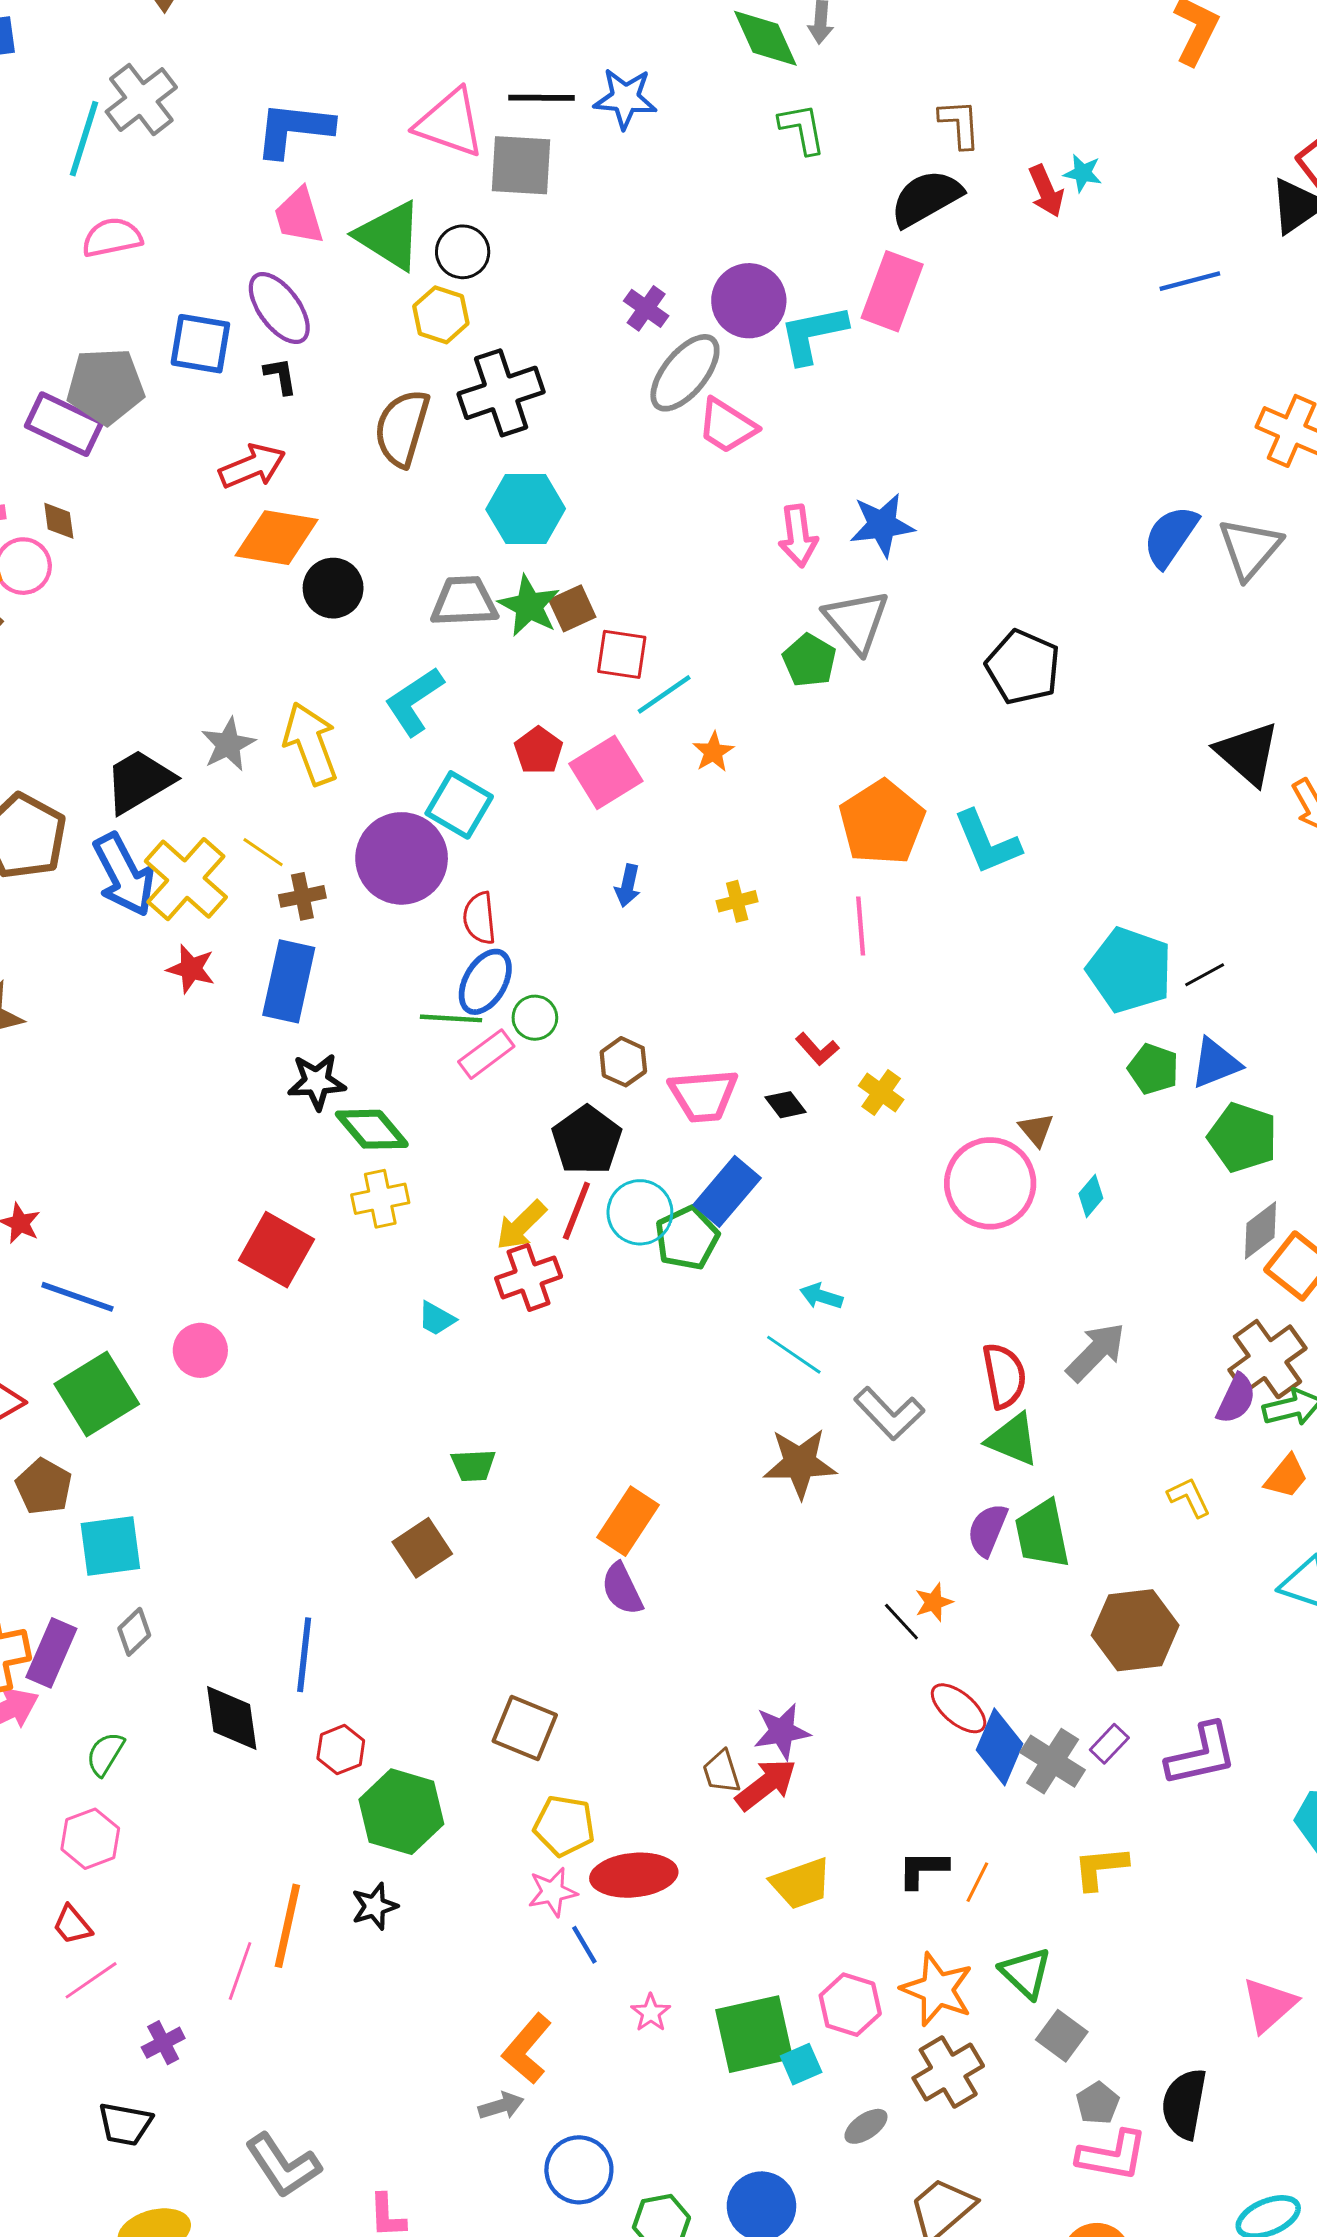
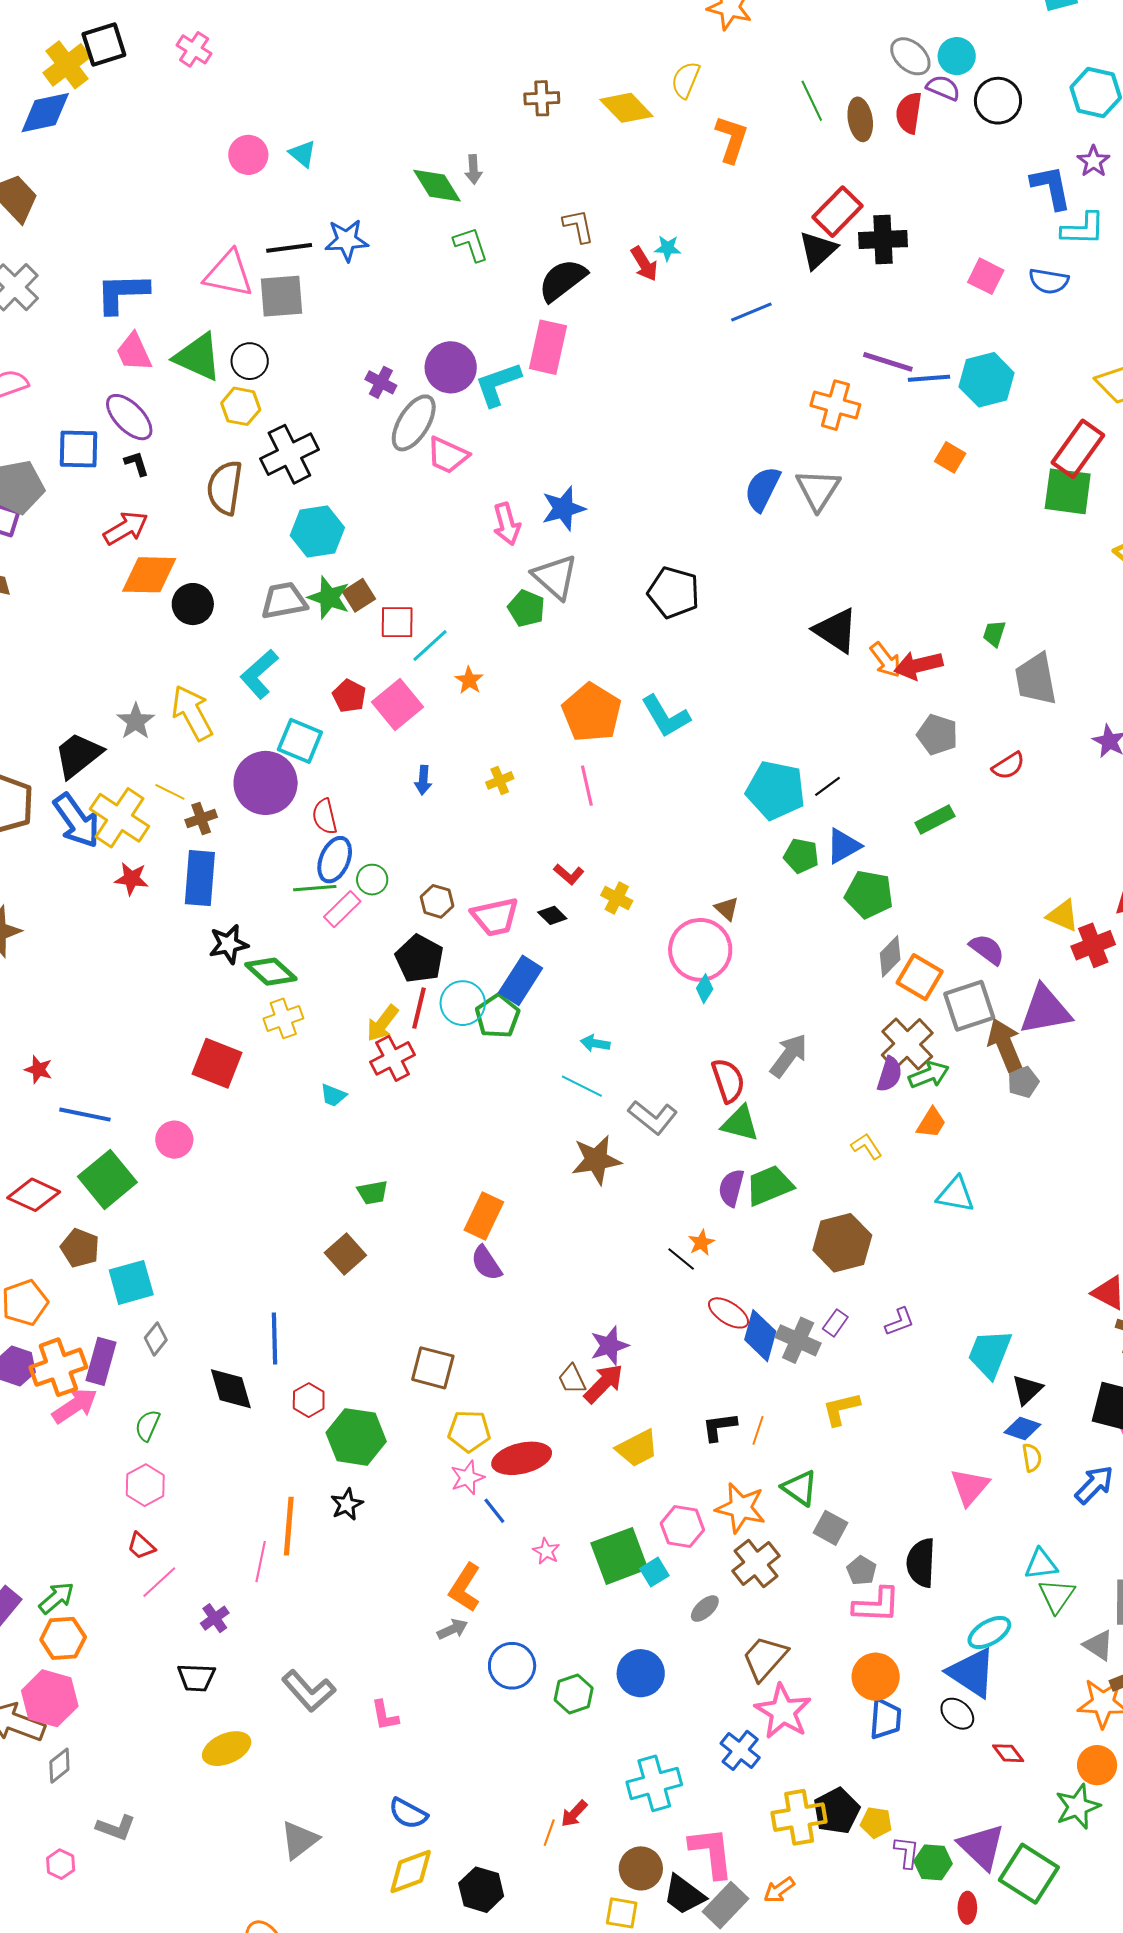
cyan diamond: (1091, 1196) -> (705, 989), moved
green trapezoid: (1042, 1534) -> (769, 1186), turned 87
purple L-shape: (1201, 1755) -> (900, 1322), size x0.6

